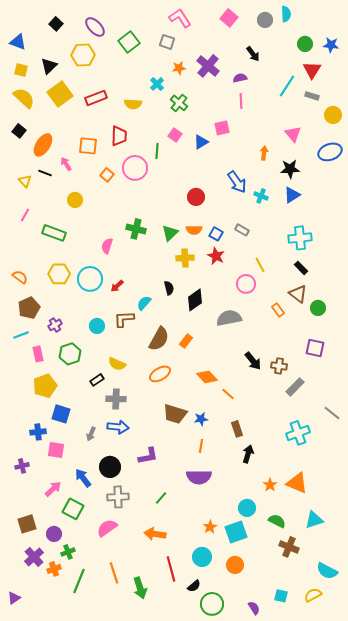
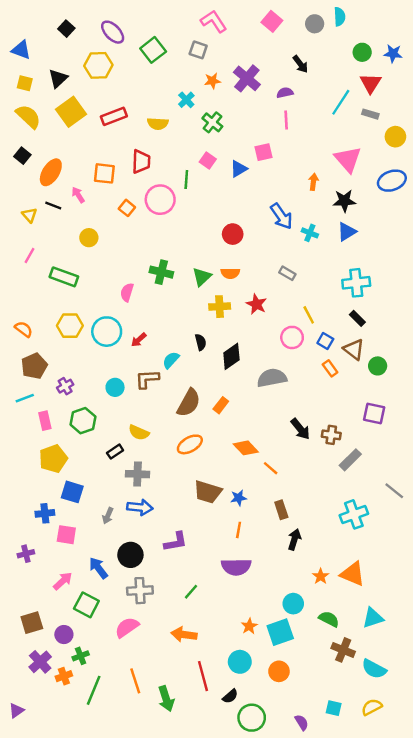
pink triangle: (293, 134) -> (348, 159), size x1.4
blue square: (216, 234) -> (325, 341), moved
cyan semicircle: (327, 571) -> (374, 669), moved

